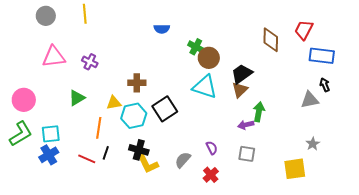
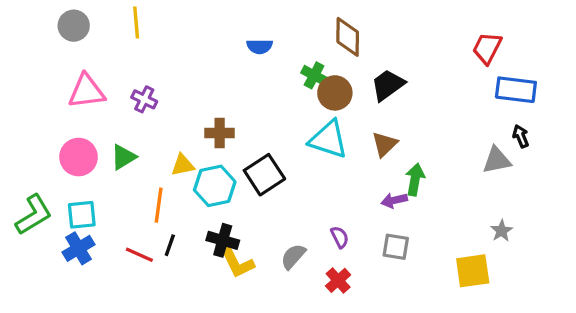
brown diamond: (271, 40) -> (348, 37), moved
black trapezoid: (242, 74) -> (388, 85), moved
pink circle: (24, 100) -> (79, 157), moved

